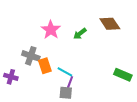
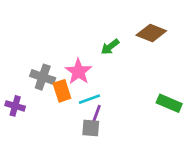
brown diamond: (110, 24) -> (151, 33), turned -35
pink star: (51, 30) -> (78, 72), moved
cyan line: (65, 72) -> (89, 99), turned -49

